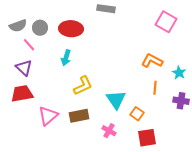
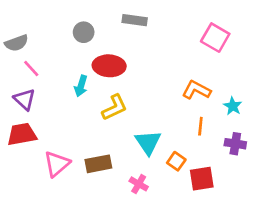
gray circle: (40, 28) -> (84, 32), moved
red ellipse: (71, 29) -> (109, 66), moved
yellow L-shape: (83, 86) -> (114, 107), moved
red square: (147, 138) -> (202, 179), moved

